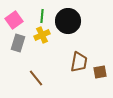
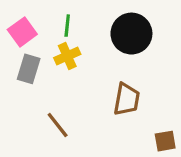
black circle: (68, 21) -> (131, 34), moved
brown square: (100, 72) -> (165, 141), moved

